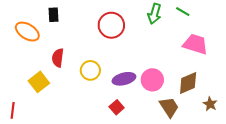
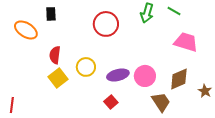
yellow square: (39, 82) -> (58, 78), moved
brown star: (210, 104) -> (205, 91), moved

